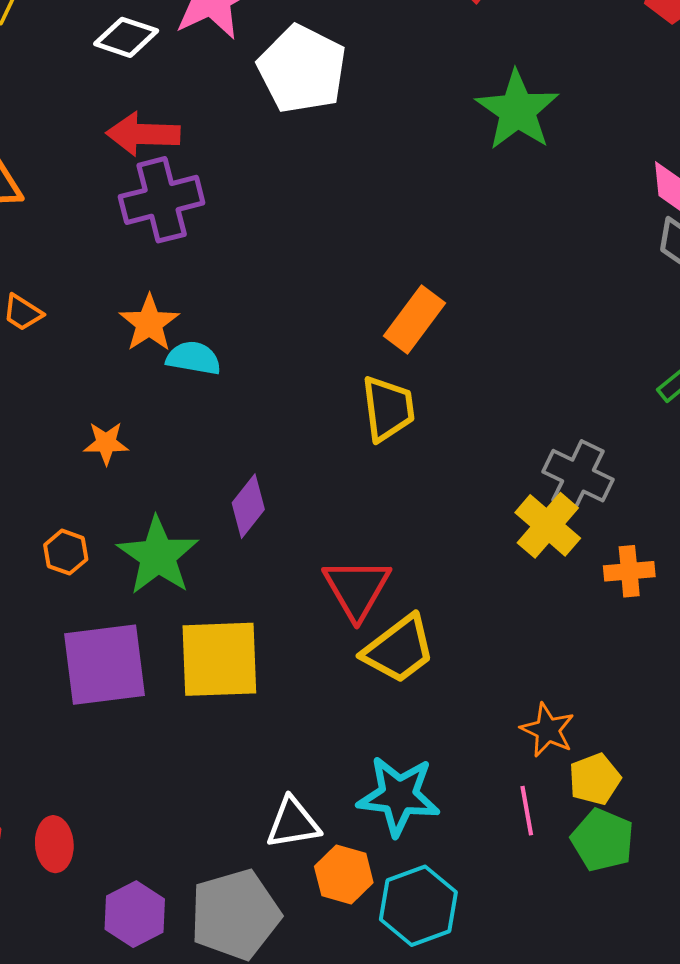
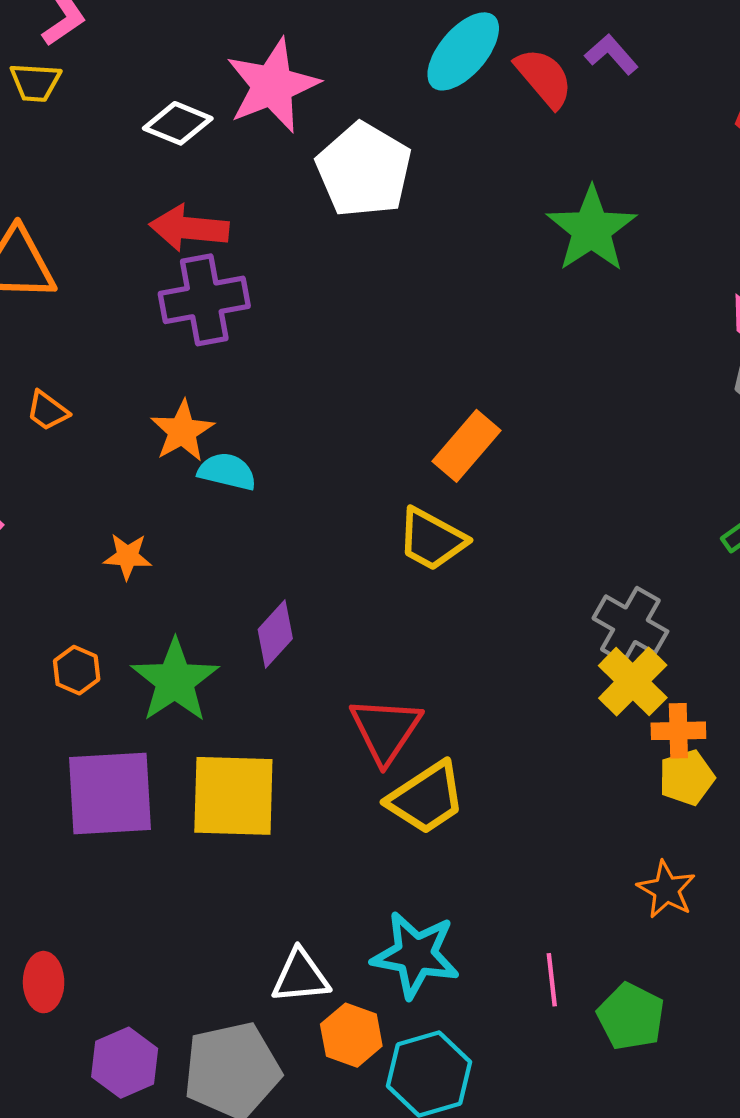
yellow trapezoid: (388, 409) -> (432, 539), turned 122
yellow cross: (548, 525) -> (633, 682), moved
orange star: (548, 730) -> (666, 890), moved
yellow pentagon: (595, 779) -> (687, 778), moved

